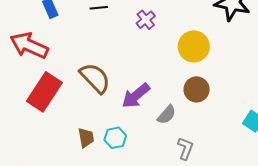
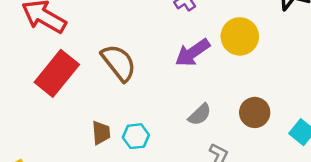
brown circle: (197, 89) -> (255, 112), moved
purple arrow: (136, 96) -> (193, 53), moved

